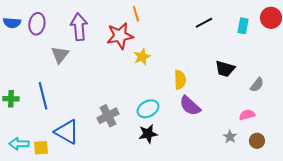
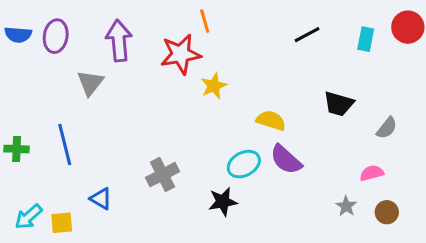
yellow semicircle: (180, 80) -> (271, 120), turned -72
cyan ellipse: (148, 109) -> (244, 164), moved
blue triangle: (67, 132) -> (101, 199), size x0.6
cyan arrow: (19, 144) -> (29, 217), turned -42

